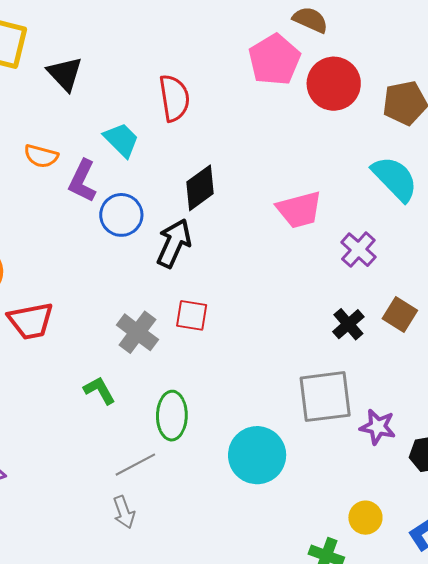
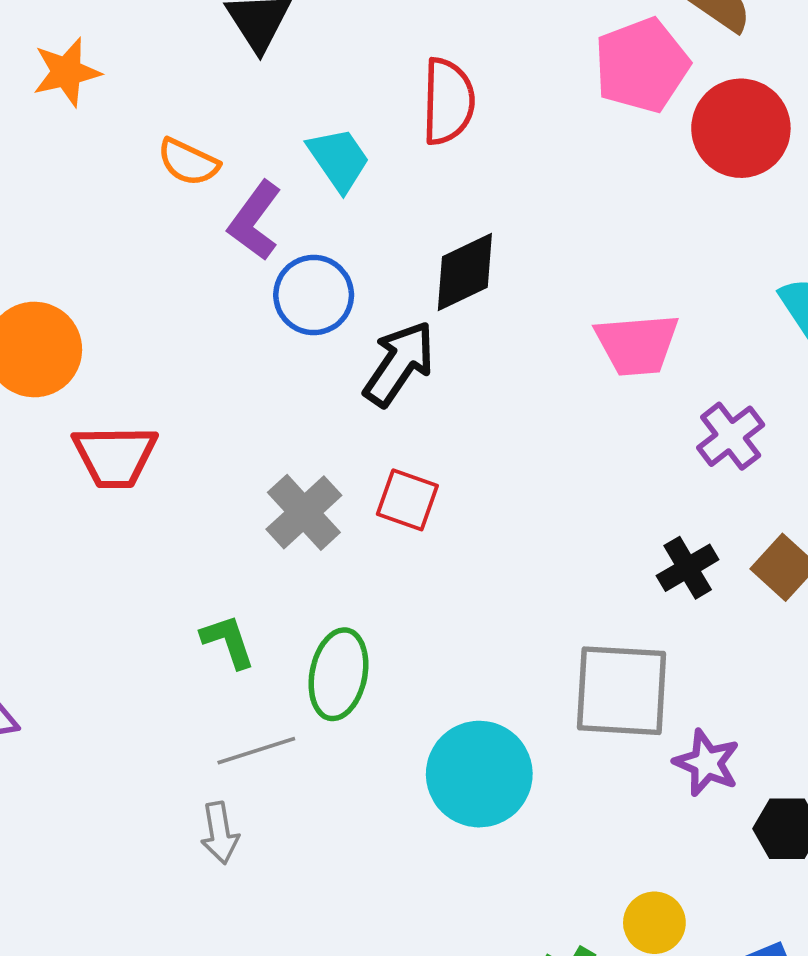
green L-shape: (99, 390) -> (228, 641), moved

